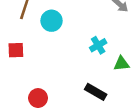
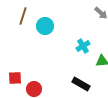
red square: (16, 50) -> (15, 78), moved

